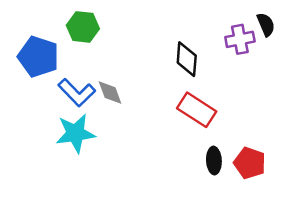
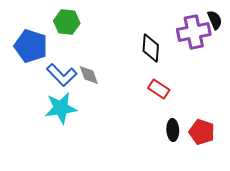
purple cross: (240, 39) -> (194, 32), size x1.4
red rectangle: (197, 110) -> (159, 89), size x0.7

